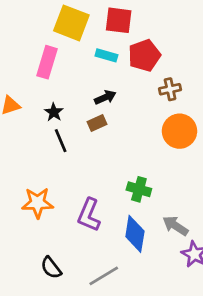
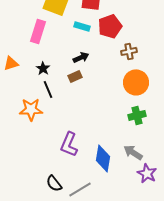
green cross: (139, 189) -> (137, 115), moved, turned -30
orange star: (38, 203) -> (31, 109), moved
black semicircle: (51, 268) -> (54, 183), moved

